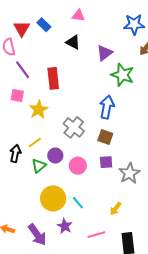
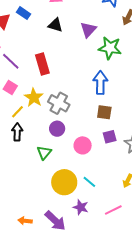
pink square: (17, 96) -> (10, 88), turned 32
gray cross: (74, 127) -> (59, 103), moved
yellow line: (35, 142) -> (18, 112), moved
black arrow: (15, 153) -> (17, 132), moved
purple circle: (55, 156) -> (57, 129), moved

